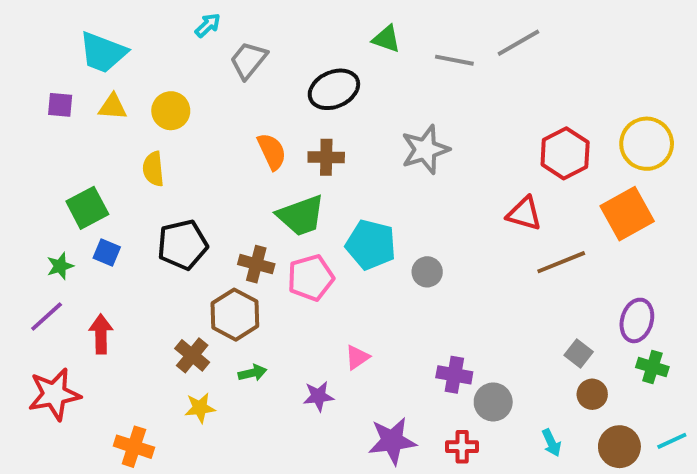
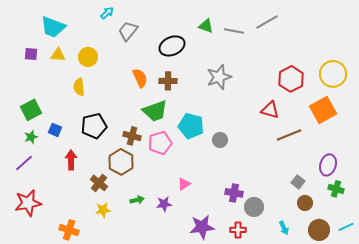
green triangle: (386, 39) -> (206, 26), moved
green square: (87, 208) -> (31, 110), moved
red arrow: (101, 334) -> (71, 160), moved
green arrow: (252, 373) -> (137, 200), moved

